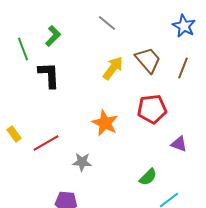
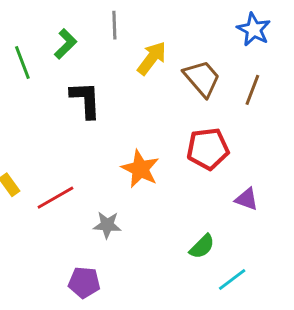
gray line: (107, 23) -> (114, 25), moved, turned 48
yellow arrow: (113, 68) -> (152, 58), moved
black L-shape: (49, 75) -> (86, 100), moved

